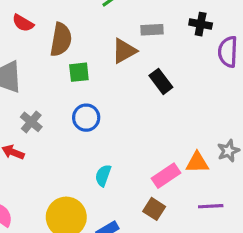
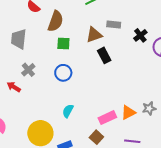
black cross: (201, 24) -> (140, 35), moved, turned 32
black rectangle: (161, 81) -> (104, 55), moved
orange triangle: (197, 162) -> (128, 112), turned -35

